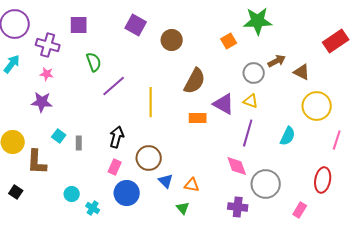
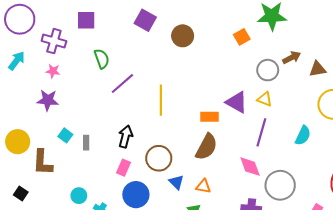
brown triangle: (302, 72) -> (318, 69), turned -36
brown semicircle: (195, 81) -> (206, 147), moved

